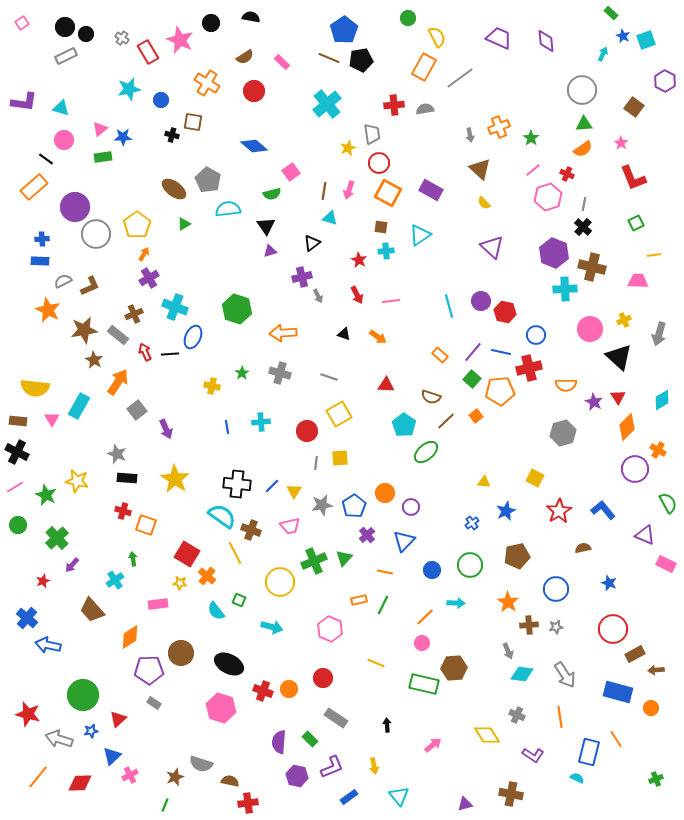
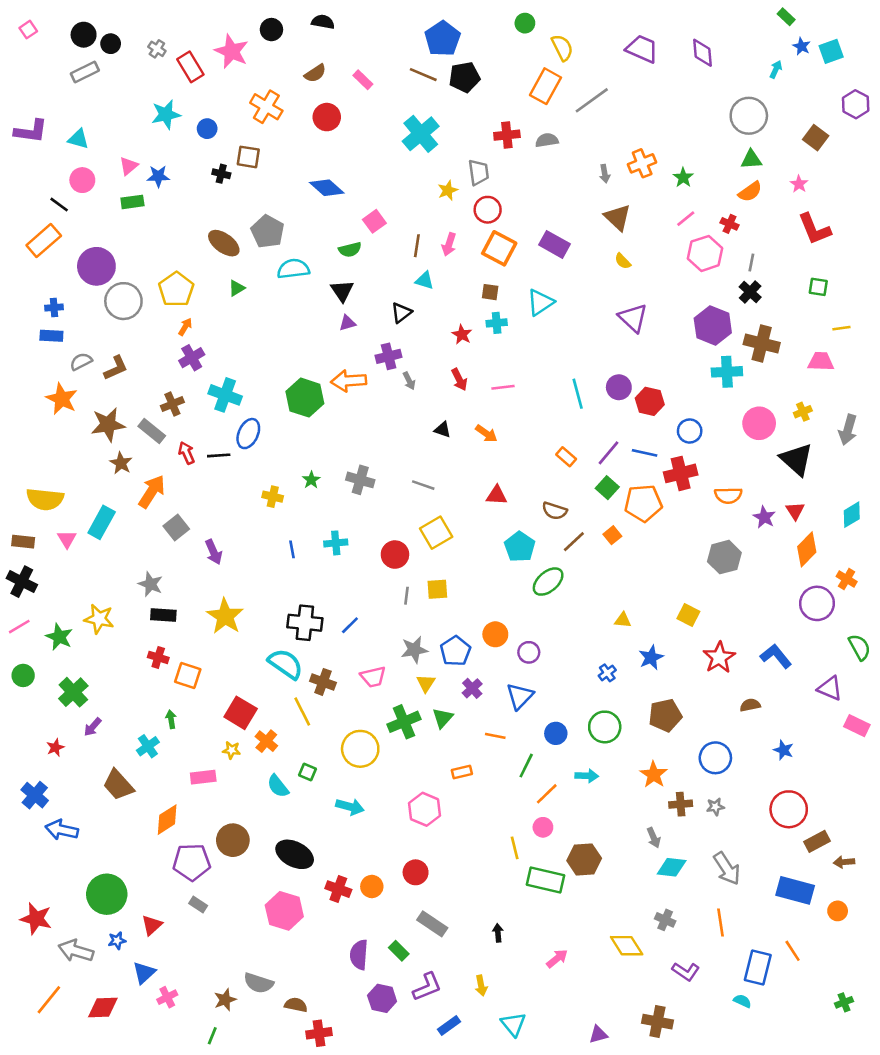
green square: (636, 223) -> (818, 287), turned 35
orange arrow: (283, 333) -> (349, 381), moved
yellow triangle: (294, 491) -> (426, 683), moved
green line: (383, 605) -> (526, 766), moved
yellow line: (376, 663) -> (515, 848), moved, turned 54

